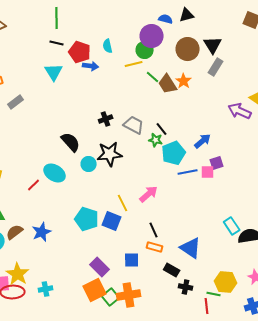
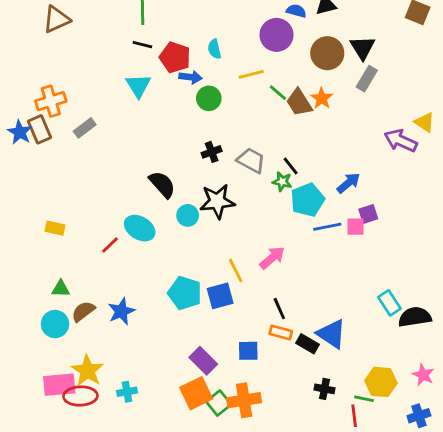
green circle: (145, 50) -> (209, 98), moved
blue square: (112, 221) -> (220, 296), turned -36
black rectangle: (172, 270) -> (308, 344), moved

